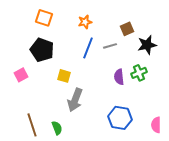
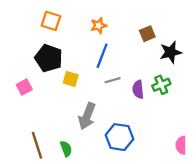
gray line: (110, 46) -> (113, 80), moved
yellow square: (64, 76) -> (71, 79), moved
blue hexagon: (120, 118) -> (119, 137), moved

